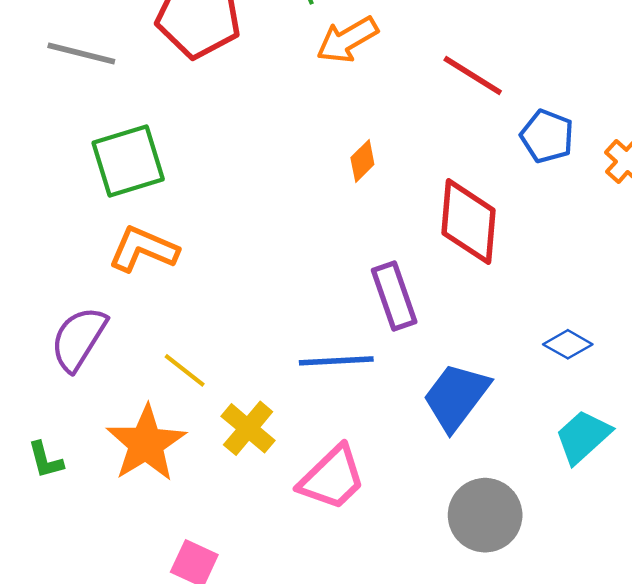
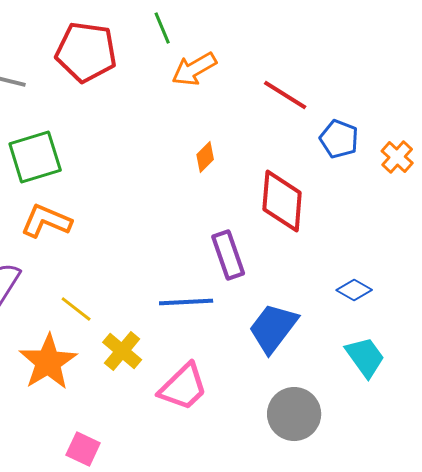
cyan trapezoid: (583, 437) -> (365, 357), turned 96

